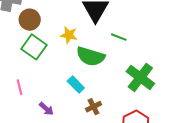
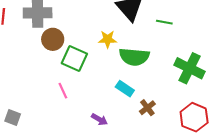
brown circle: (30, 20) -> (53, 39), moved
green line: (119, 37) -> (164, 22), moved
pink line: (20, 87) -> (63, 91), moved

